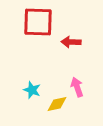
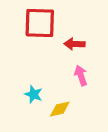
pink arrow: (77, 87) -> (81, 75), moved

